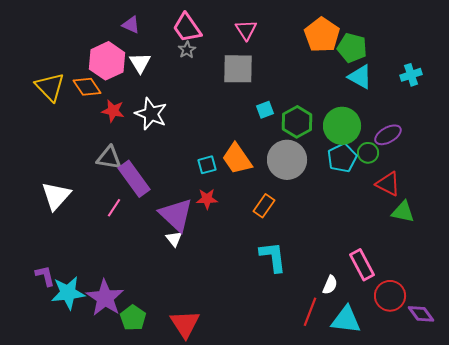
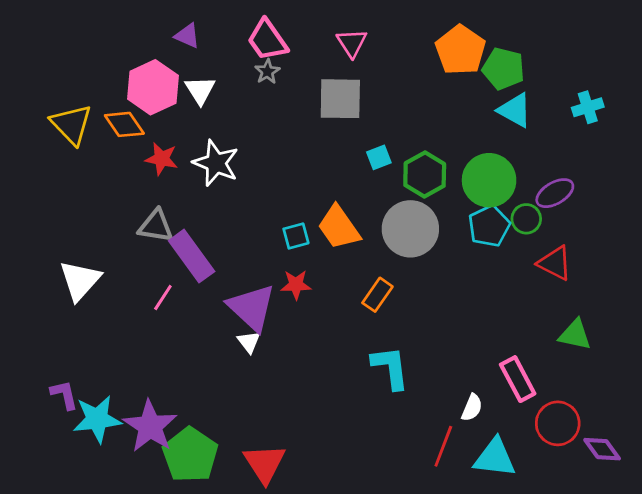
green triangle: (403, 212) -> (575, 335), moved
green pentagon: (133, 318) -> (190, 455), size x1.5

